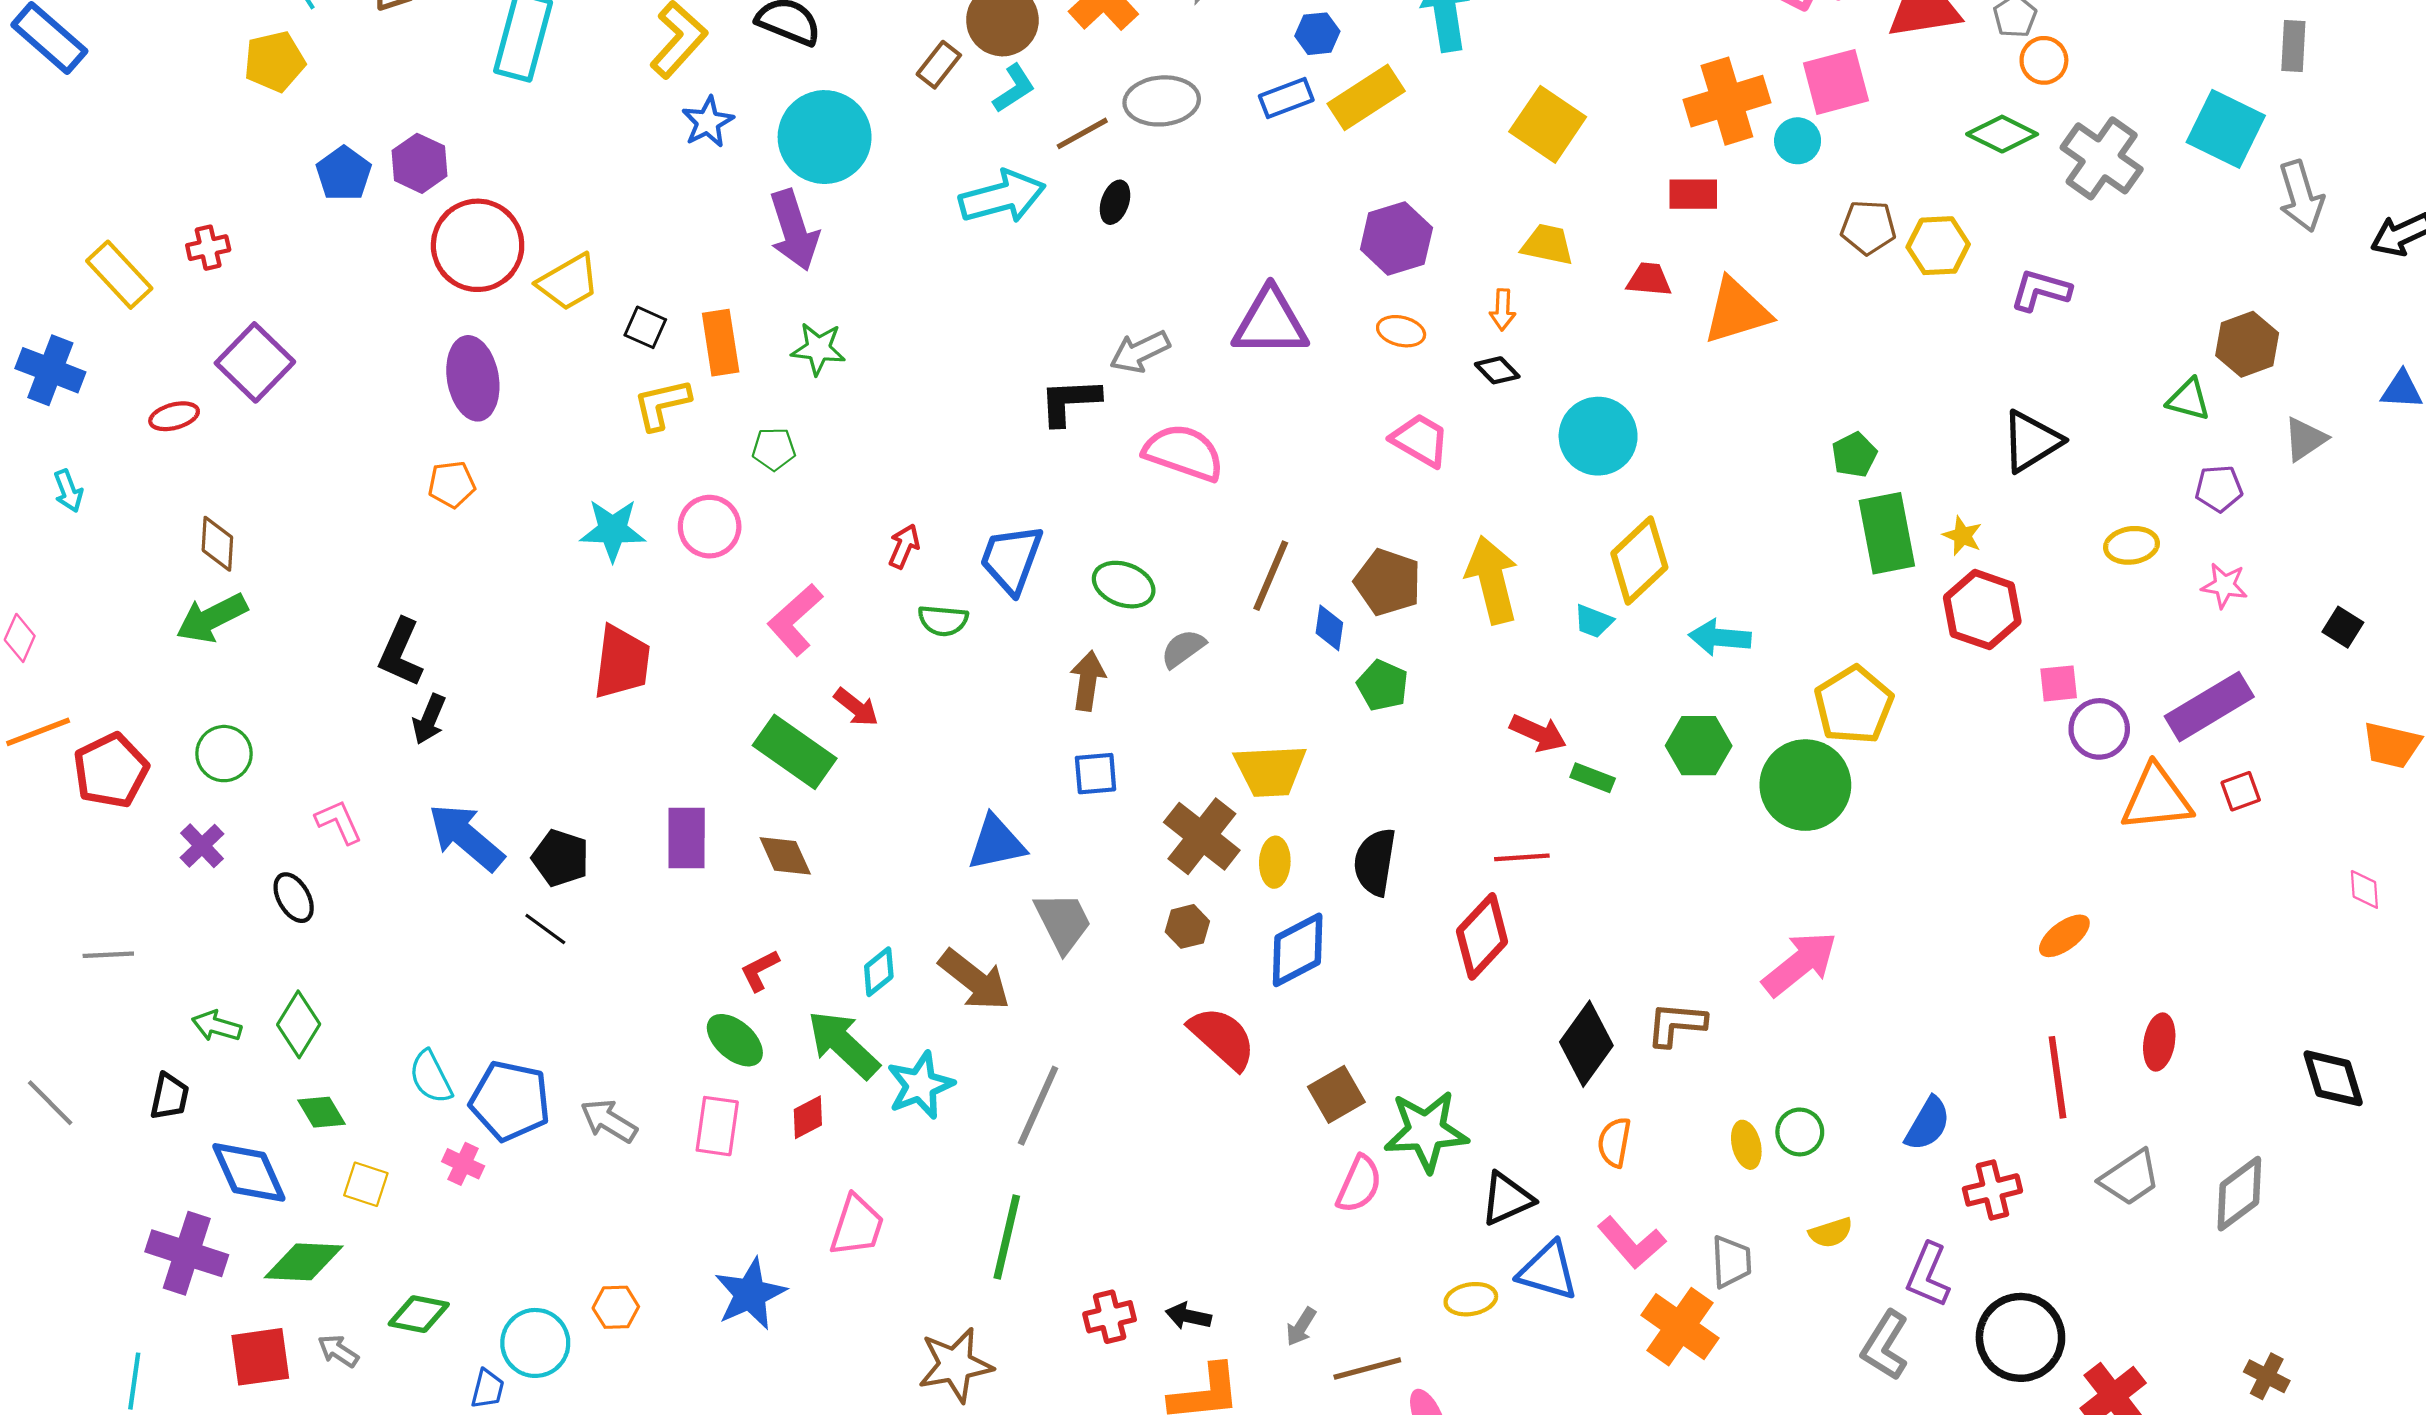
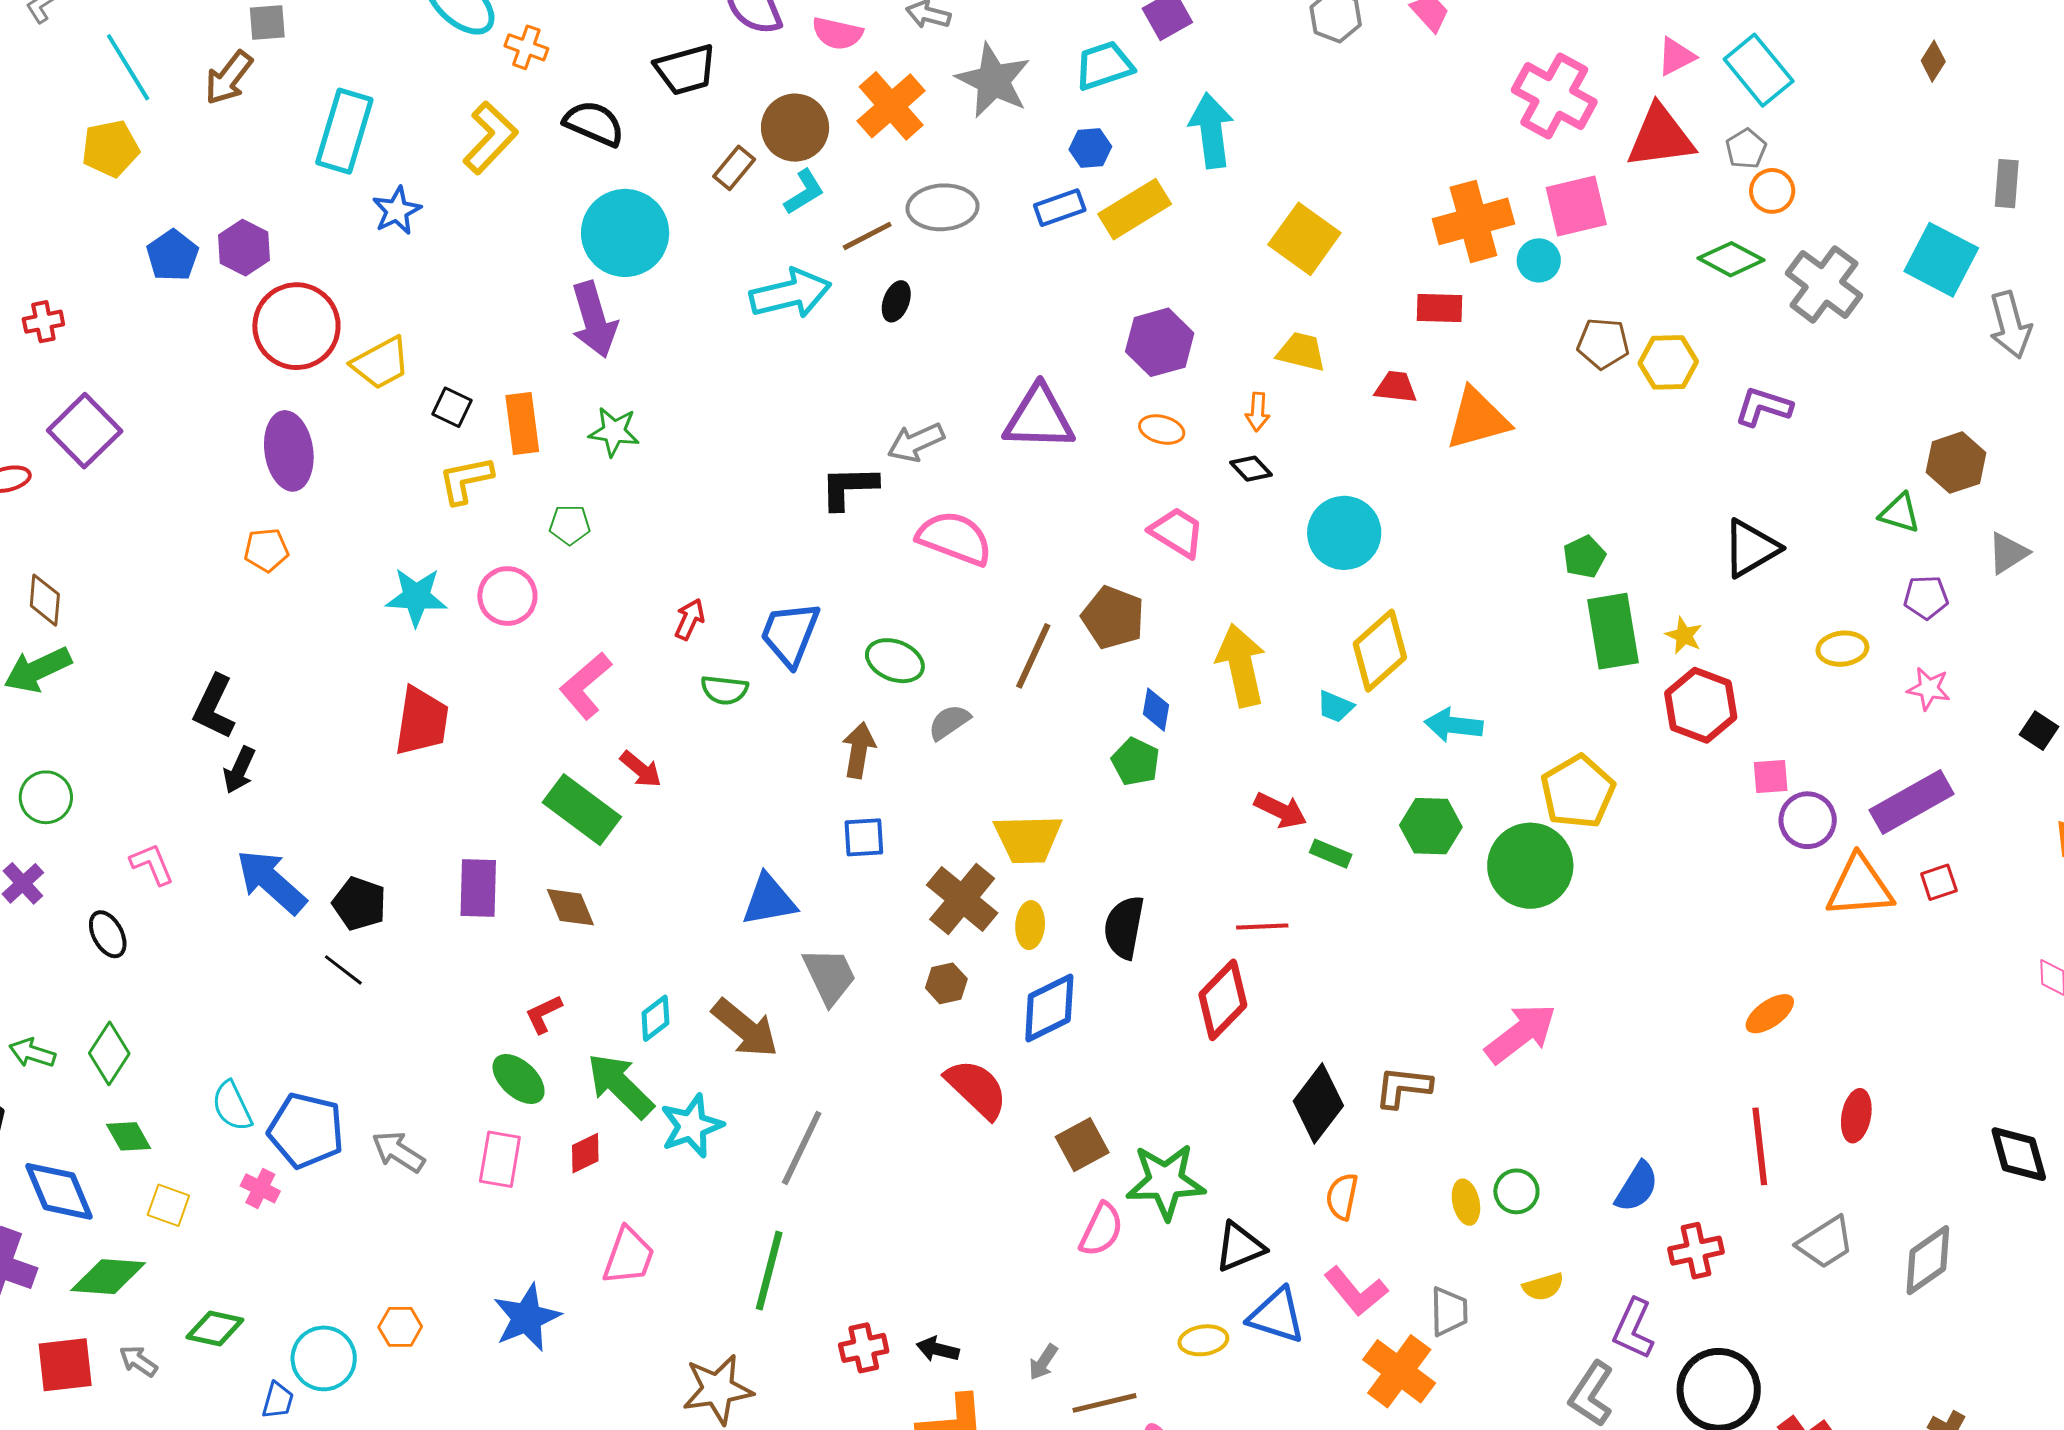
blue star: (708, 122) -> (397, 211), moved
brown pentagon: (1388, 582) -> (1113, 617), moved
blue diamond: (1329, 628) -> (1156, 710), moved

